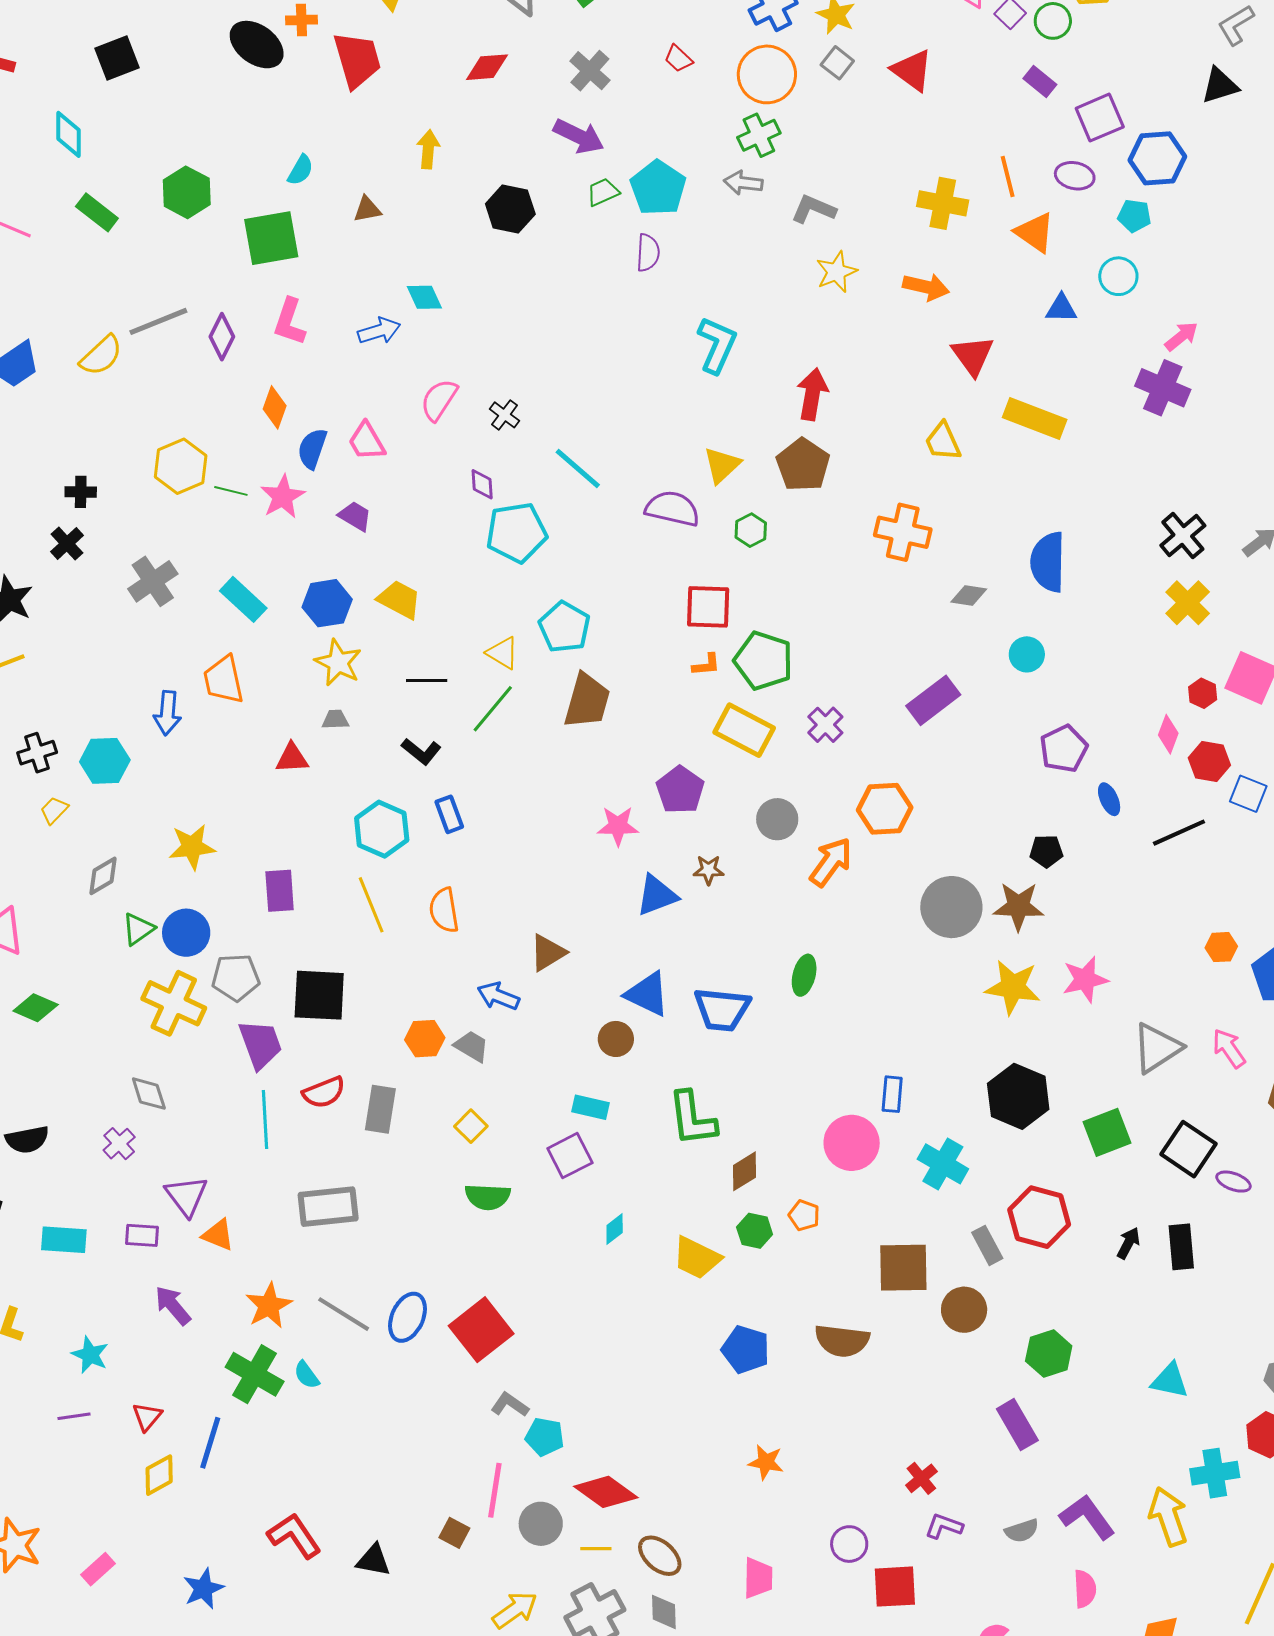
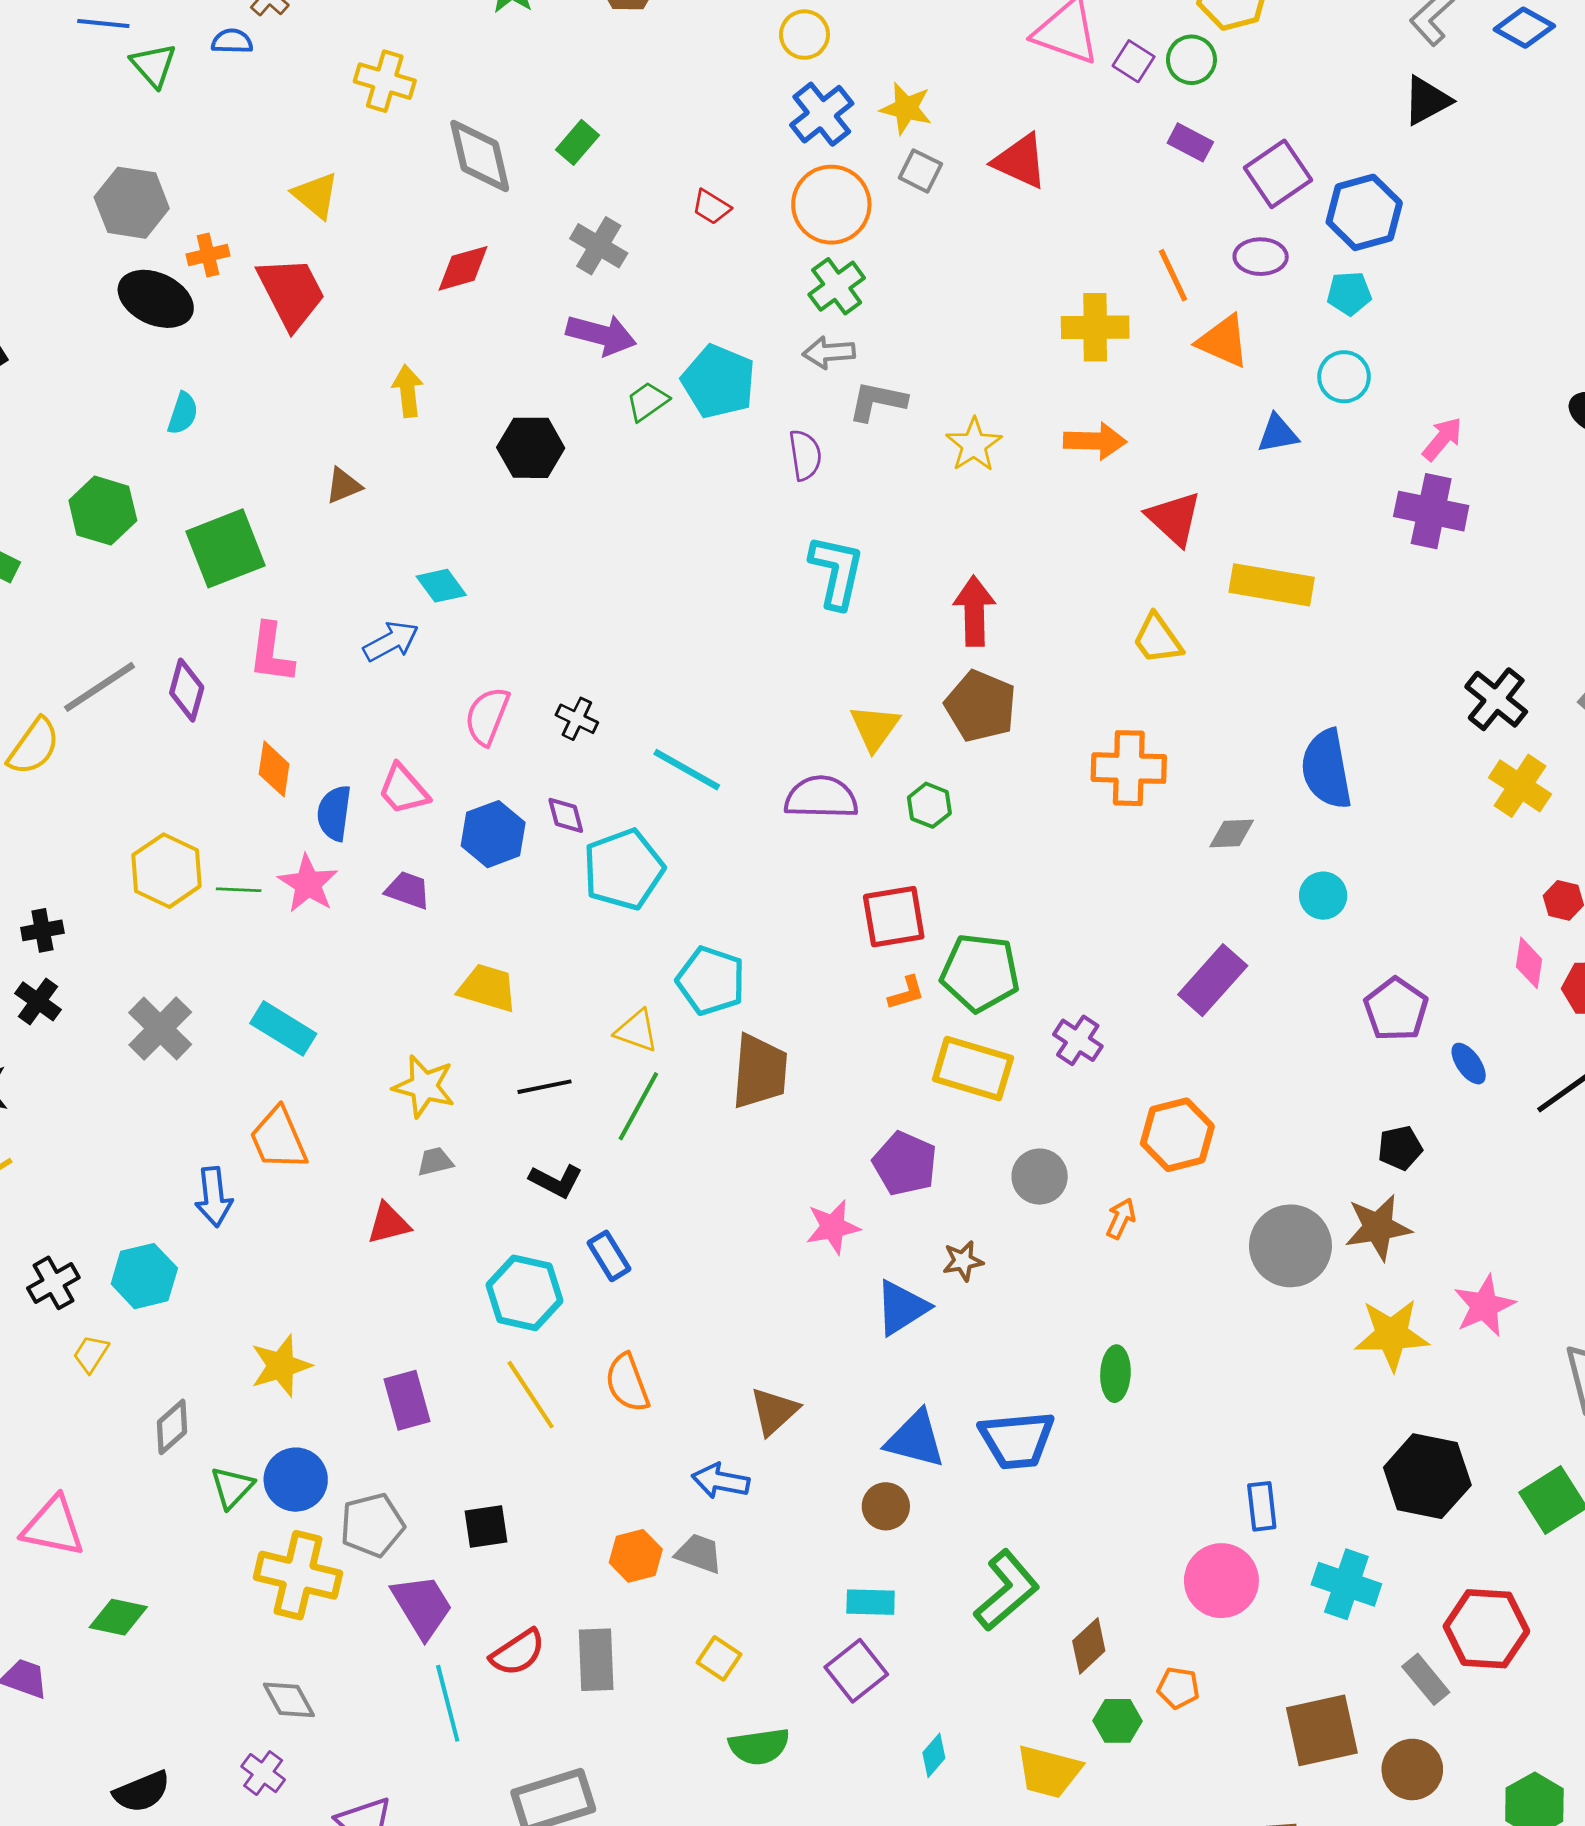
cyan semicircle: (300, 170) -> (183, 413), moved
gray L-shape: (813, 209) -> (877, 401), moved
purple semicircle: (648, 253) -> (805, 455), moved
blue hexagon: (327, 603) -> (493, 834), moved
orange arrow: (831, 862) -> (1121, 1218), size x0.6
black square: (319, 995) -> (486, 1526), size x0.6
green L-shape: (692, 1119) -> (1007, 1590), turned -112

